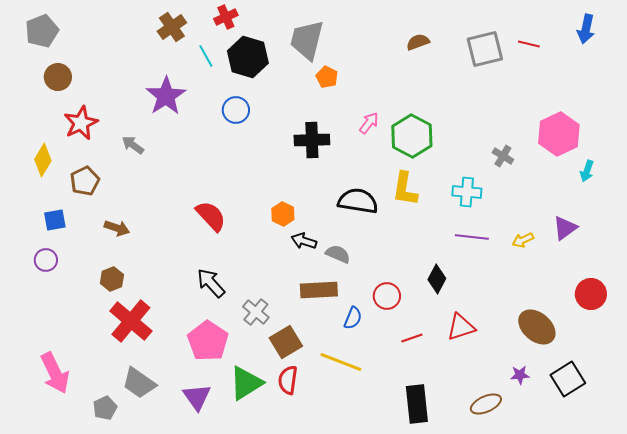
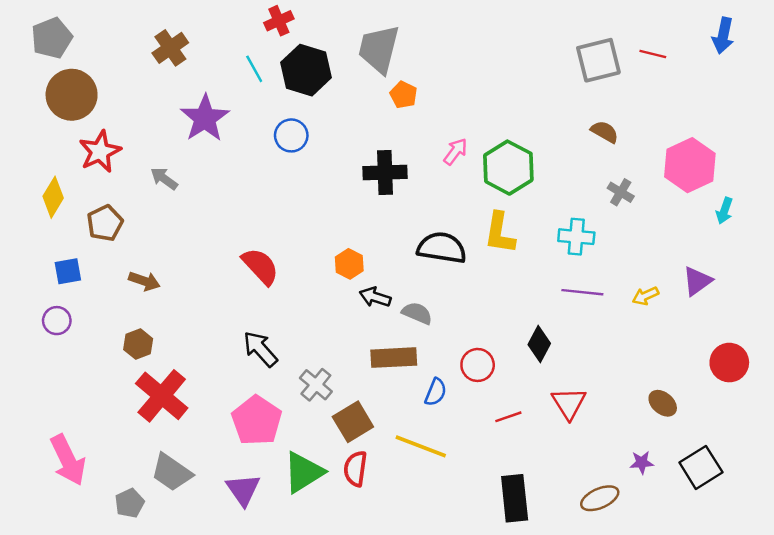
brown cross: (172, 27) -> (170, 48), moved
brown semicircle: (418, 42) -> (605, 132), moved, turned 50
brown circle: (58, 77) -> (72, 95), size x1.5
red triangle: (461, 327) -> (569, 403), turned -44
brown ellipse: (537, 327) -> (663, 403), size x0.6

